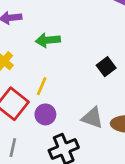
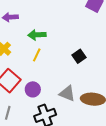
yellow line: (42, 86) -> (37, 55), moved

